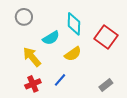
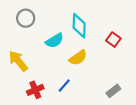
red square: (106, 37) -> (113, 40), size x0.6
yellow arrow: (32, 57) -> (18, 61), moved

